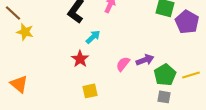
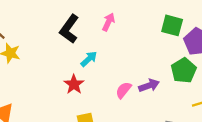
green pentagon: (165, 75) -> (184, 70), moved

